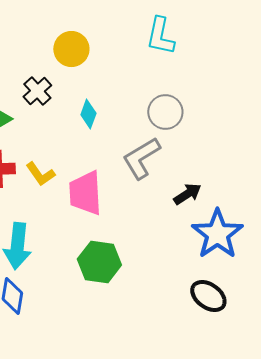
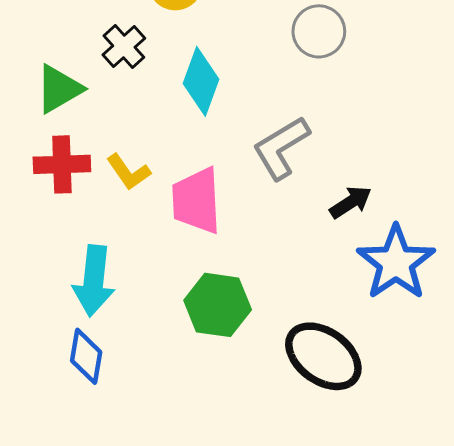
gray circle: (165, 112) -> (319, 31), moved
cyan diamond: (88, 114) -> (201, 81), size x1.5
black ellipse: (208, 296) -> (323, 356), moved, size x1.4

